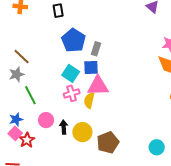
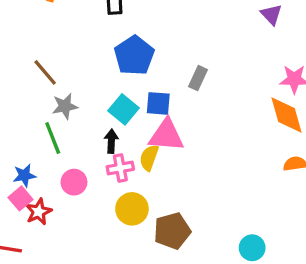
gray rectangle: (96, 49) -> (198, 78), moved
gray star: (17, 74) -> (65, 106), moved
pink cross: (72, 93) -> (120, 168), moved
black arrow: (64, 127) -> (111, 141), moved

